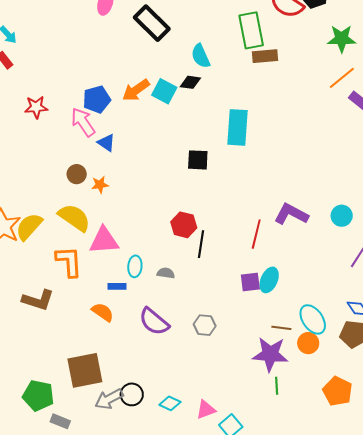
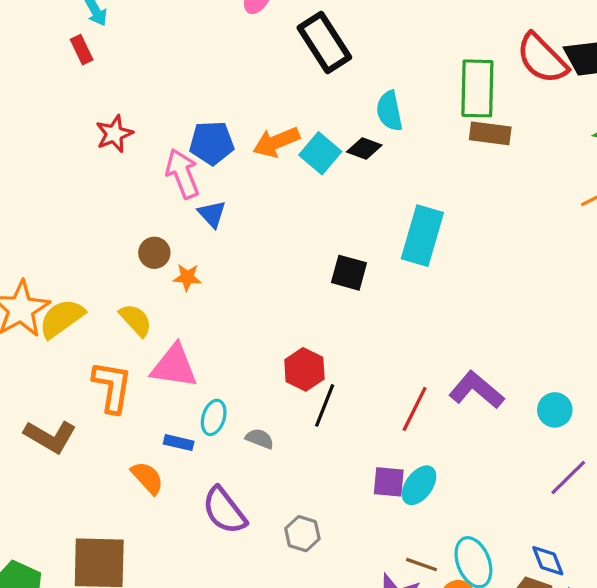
red star: (36, 107) -> (114, 134), turned -30
yellow semicircle: (74, 218) -> (136, 320), size x0.7

